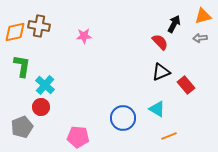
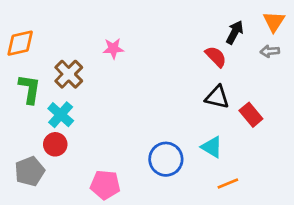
orange triangle: (203, 16) -> (274, 22), turned -42
brown cross: (39, 26) -> (69, 74), moved, turned 35
black triangle: (161, 72) -> (217, 97), turned 36

